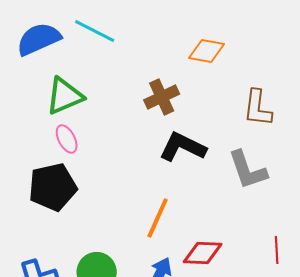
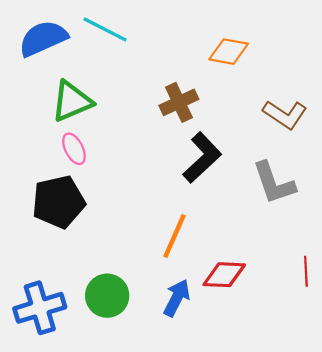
brown L-shape: (258, 108) -> (285, 115), turned -63
black L-shape: (183, 147) -> (202, 158), turned 111

